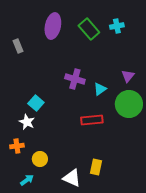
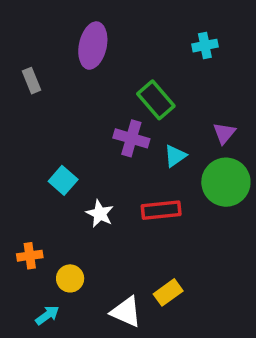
green rectangle: (89, 29) -> (156, 100), moved
white star: (27, 122) -> (100, 214), moved
yellow rectangle: (96, 167) -> (168, 292), turned 42

